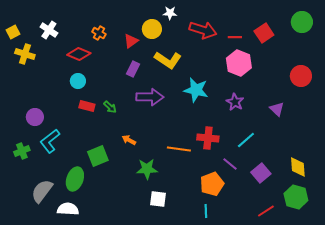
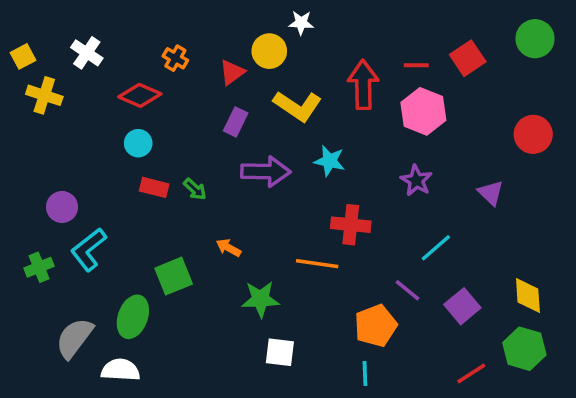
red arrow: (203, 30) -> (363, 85), moved, turned -108
cyan star: (196, 90) -> (330, 161), moved, size x0.7
red cross: (208, 138) -> (351, 225), moved

